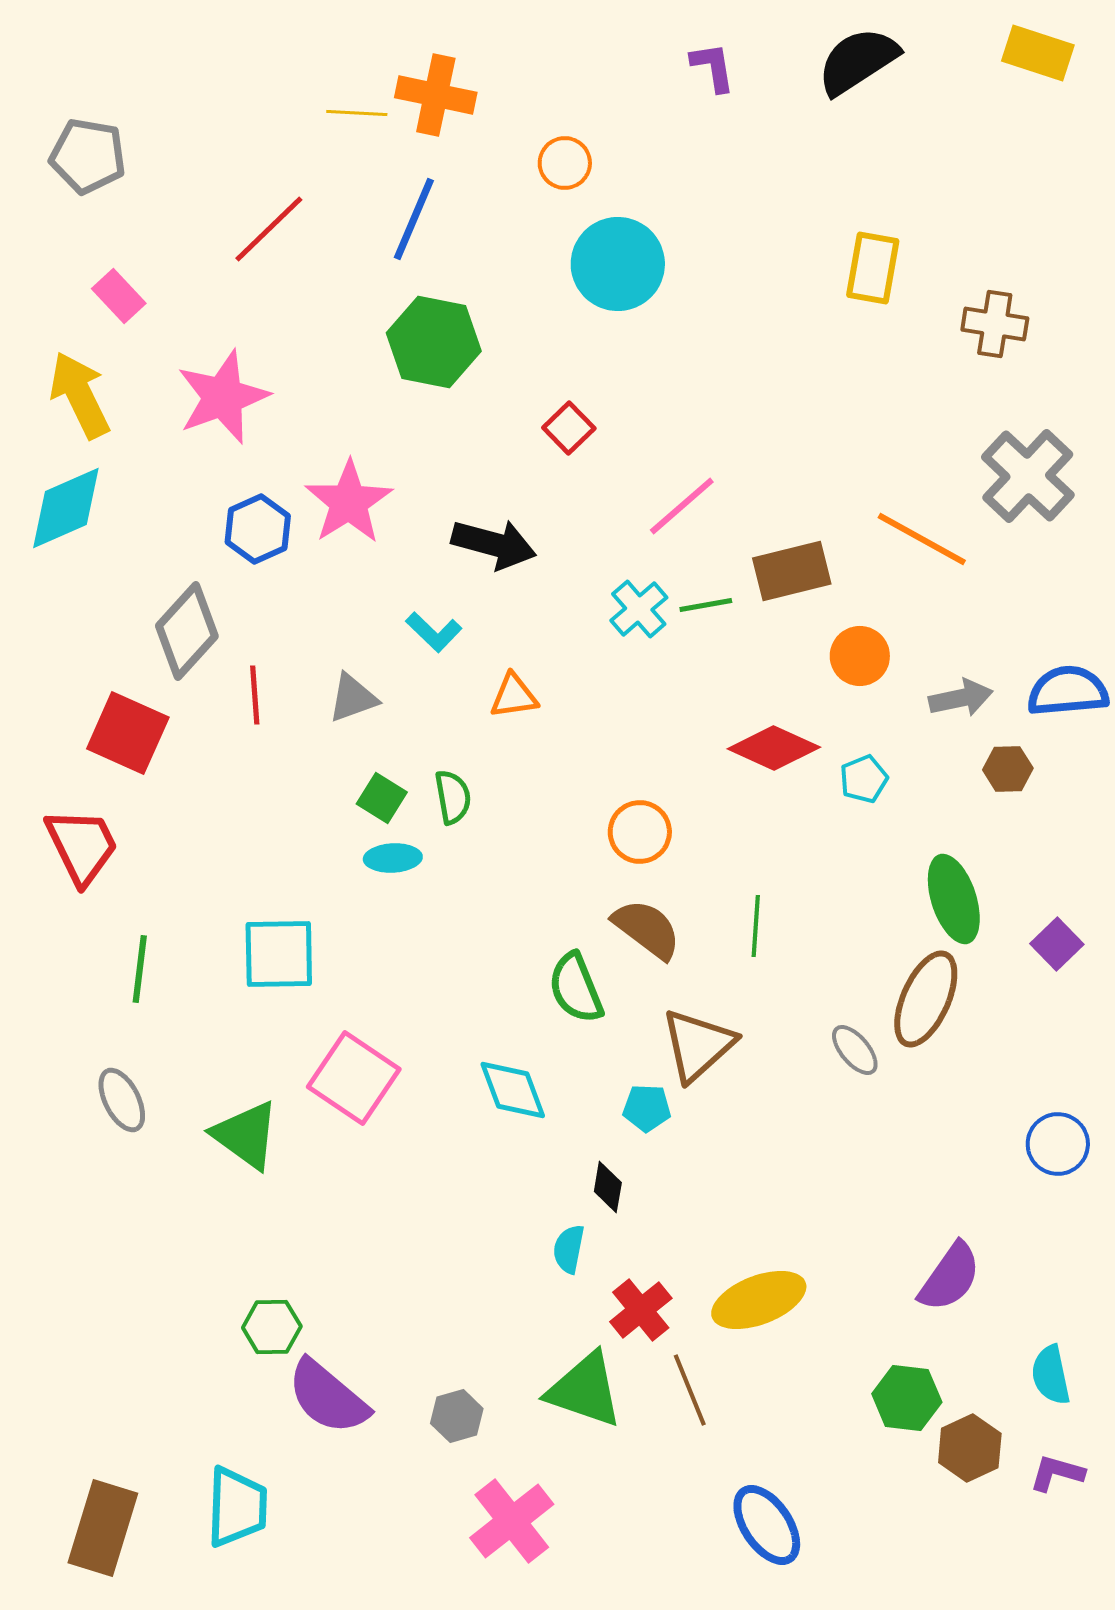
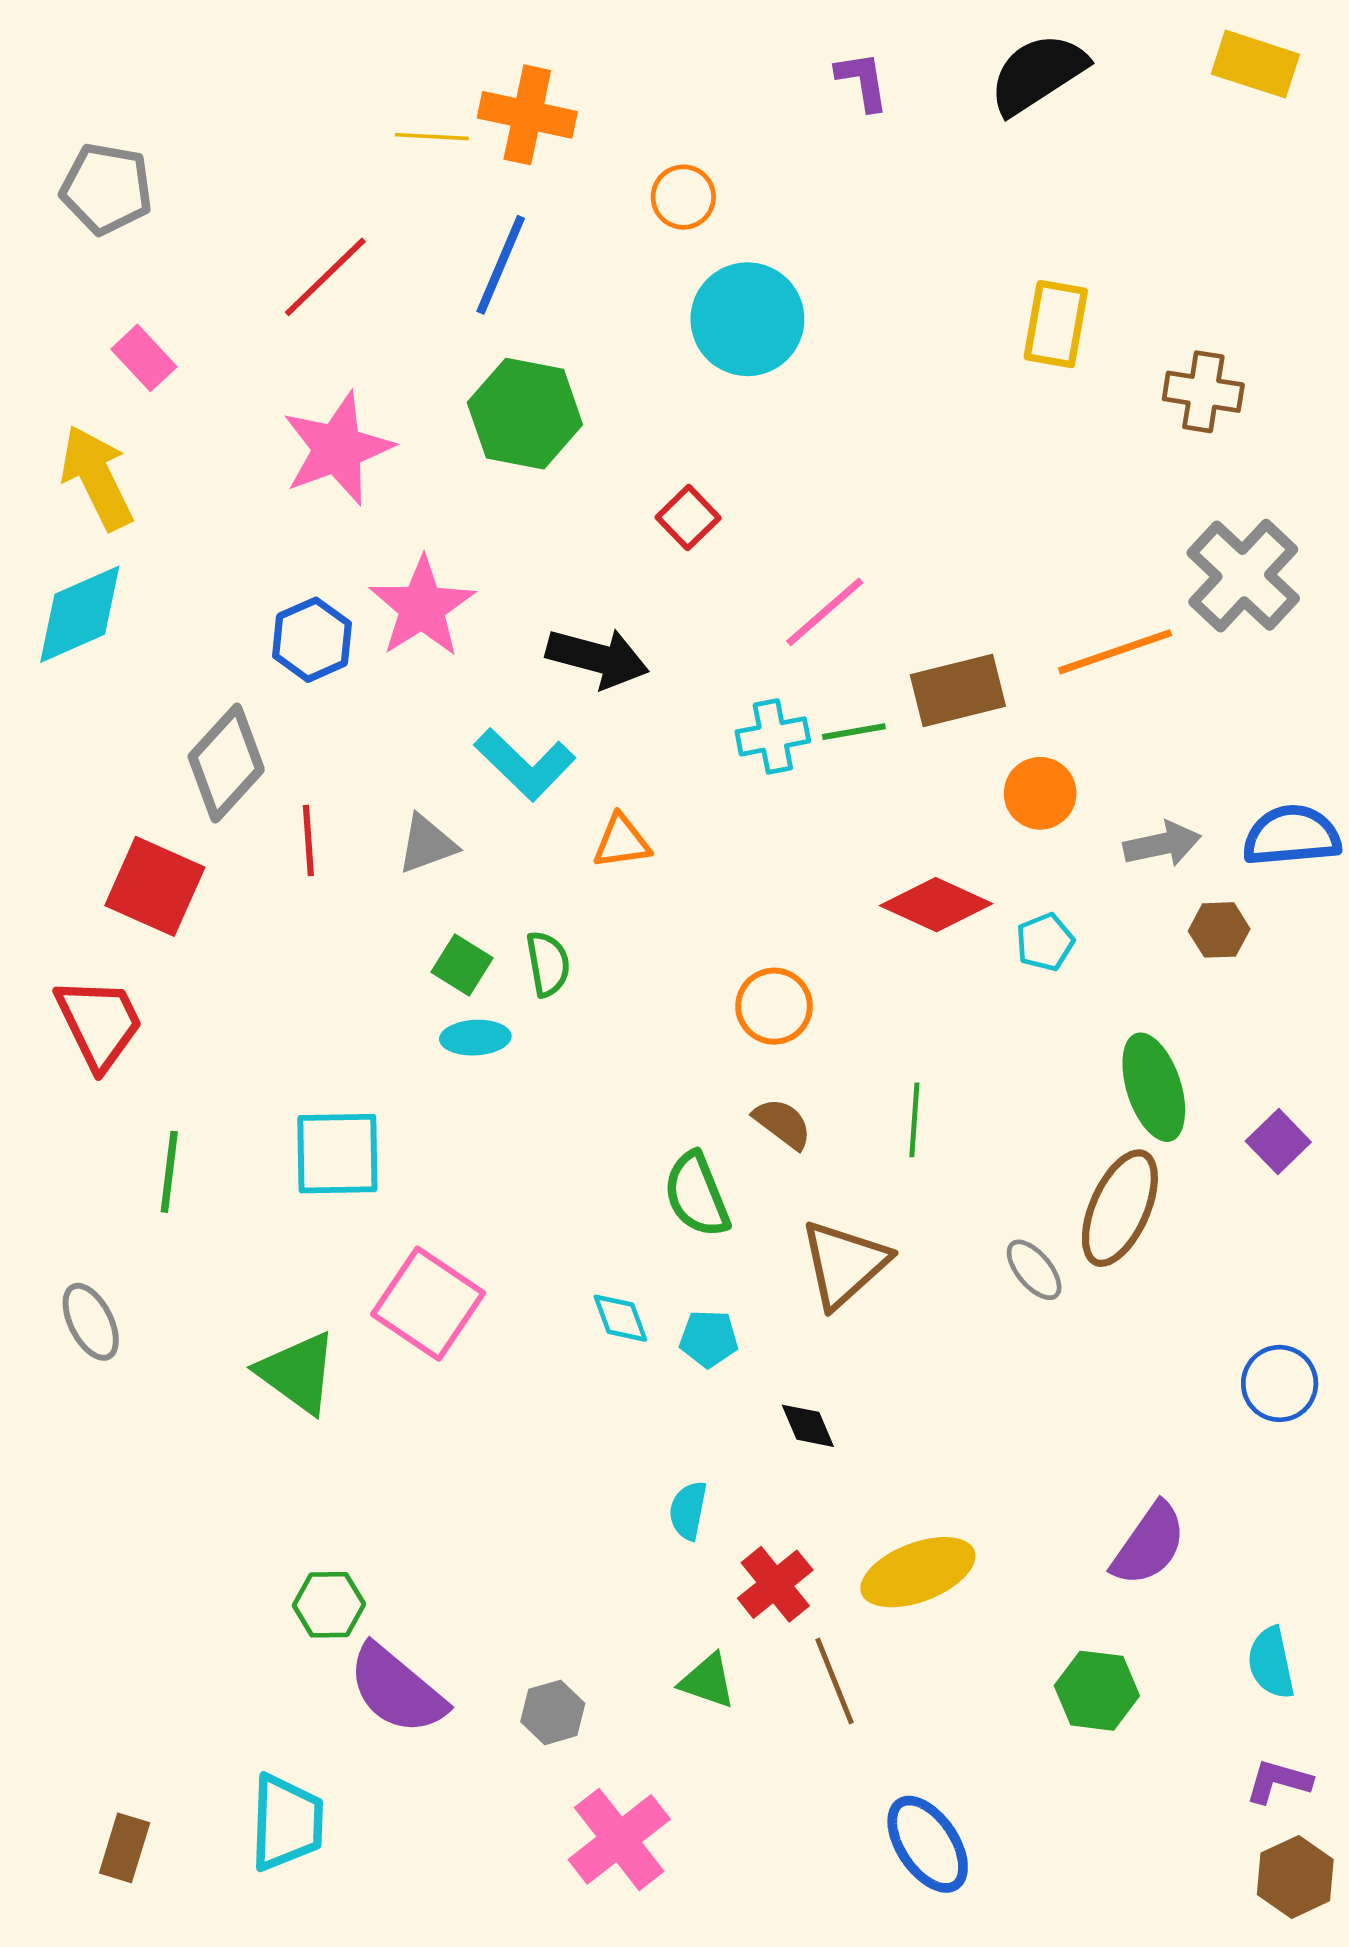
pink star: (223, 397) -> (337, 449), moved
orange line: (922, 539) -> (1115, 652), turned -48
cyan cross: (639, 609) -> (773, 736), turned 30
cyan L-shape: (434, 632) -> (525, 764), size x1.5
brown semicircle: (647, 929) -> (782, 1123), size x0.7
cyan diamond: (513, 1090) -> (620, 1318), size x0.7
gray ellipse: (122, 1100) -> (91, 1322), moved
cyan pentagon: (647, 1108) -> (709, 1339), moved
black diamond: (608, 1187) -> (808, 1426), moved, turned -33
green triangle: (585, 1390) -> (708, 1681), size x0.6
brown hexagon: (970, 1448) -> (1295, 1877), moved
brown rectangle: (103, 1528) -> (125, 1848), size x0.6

